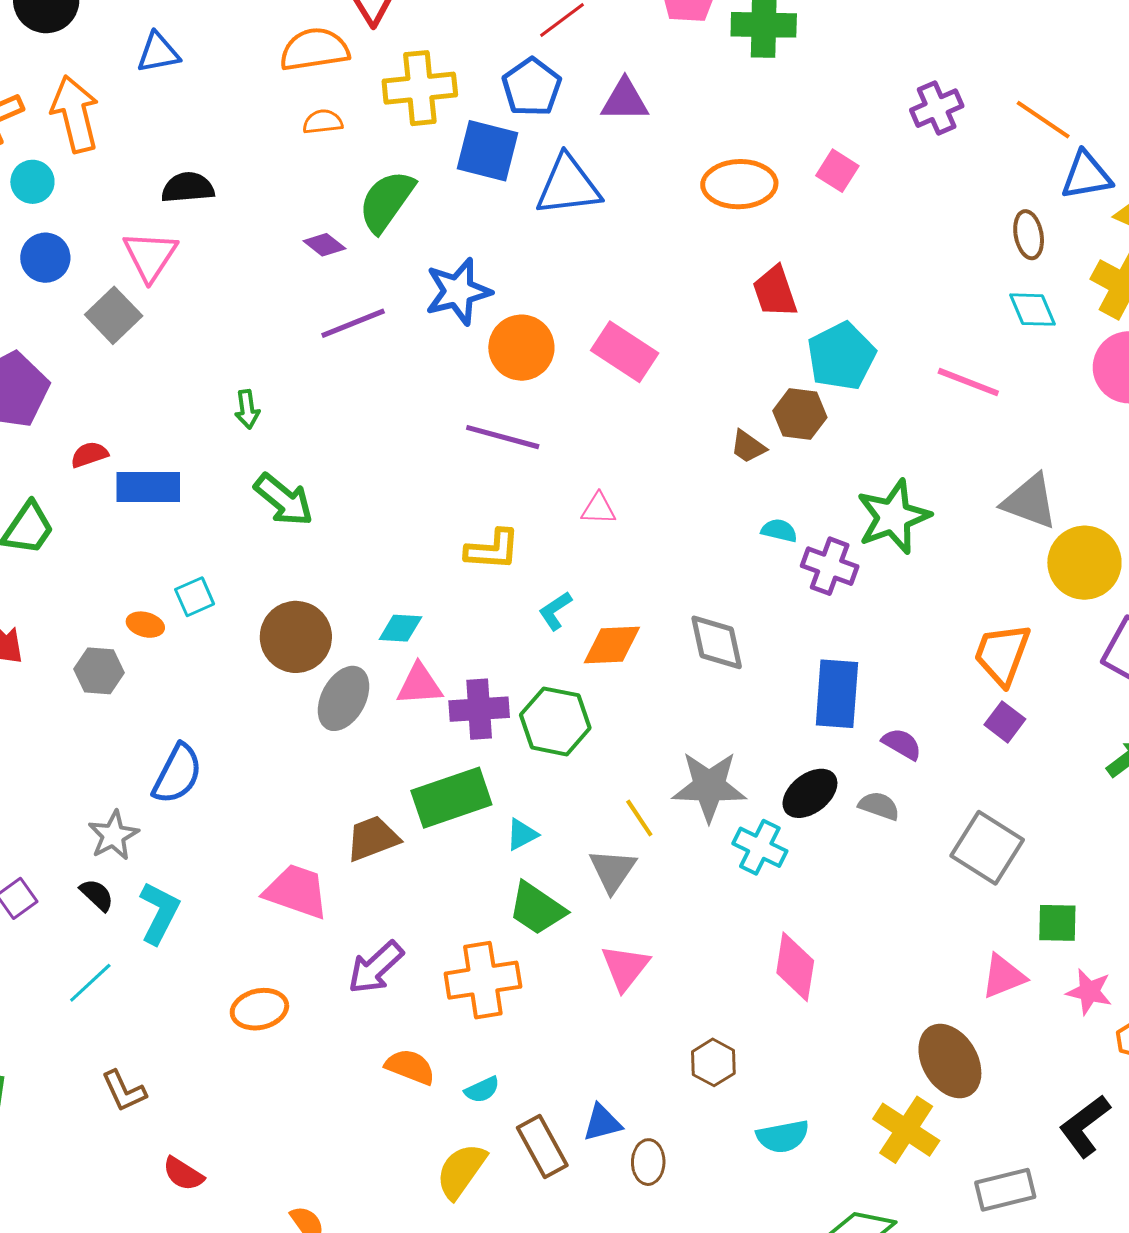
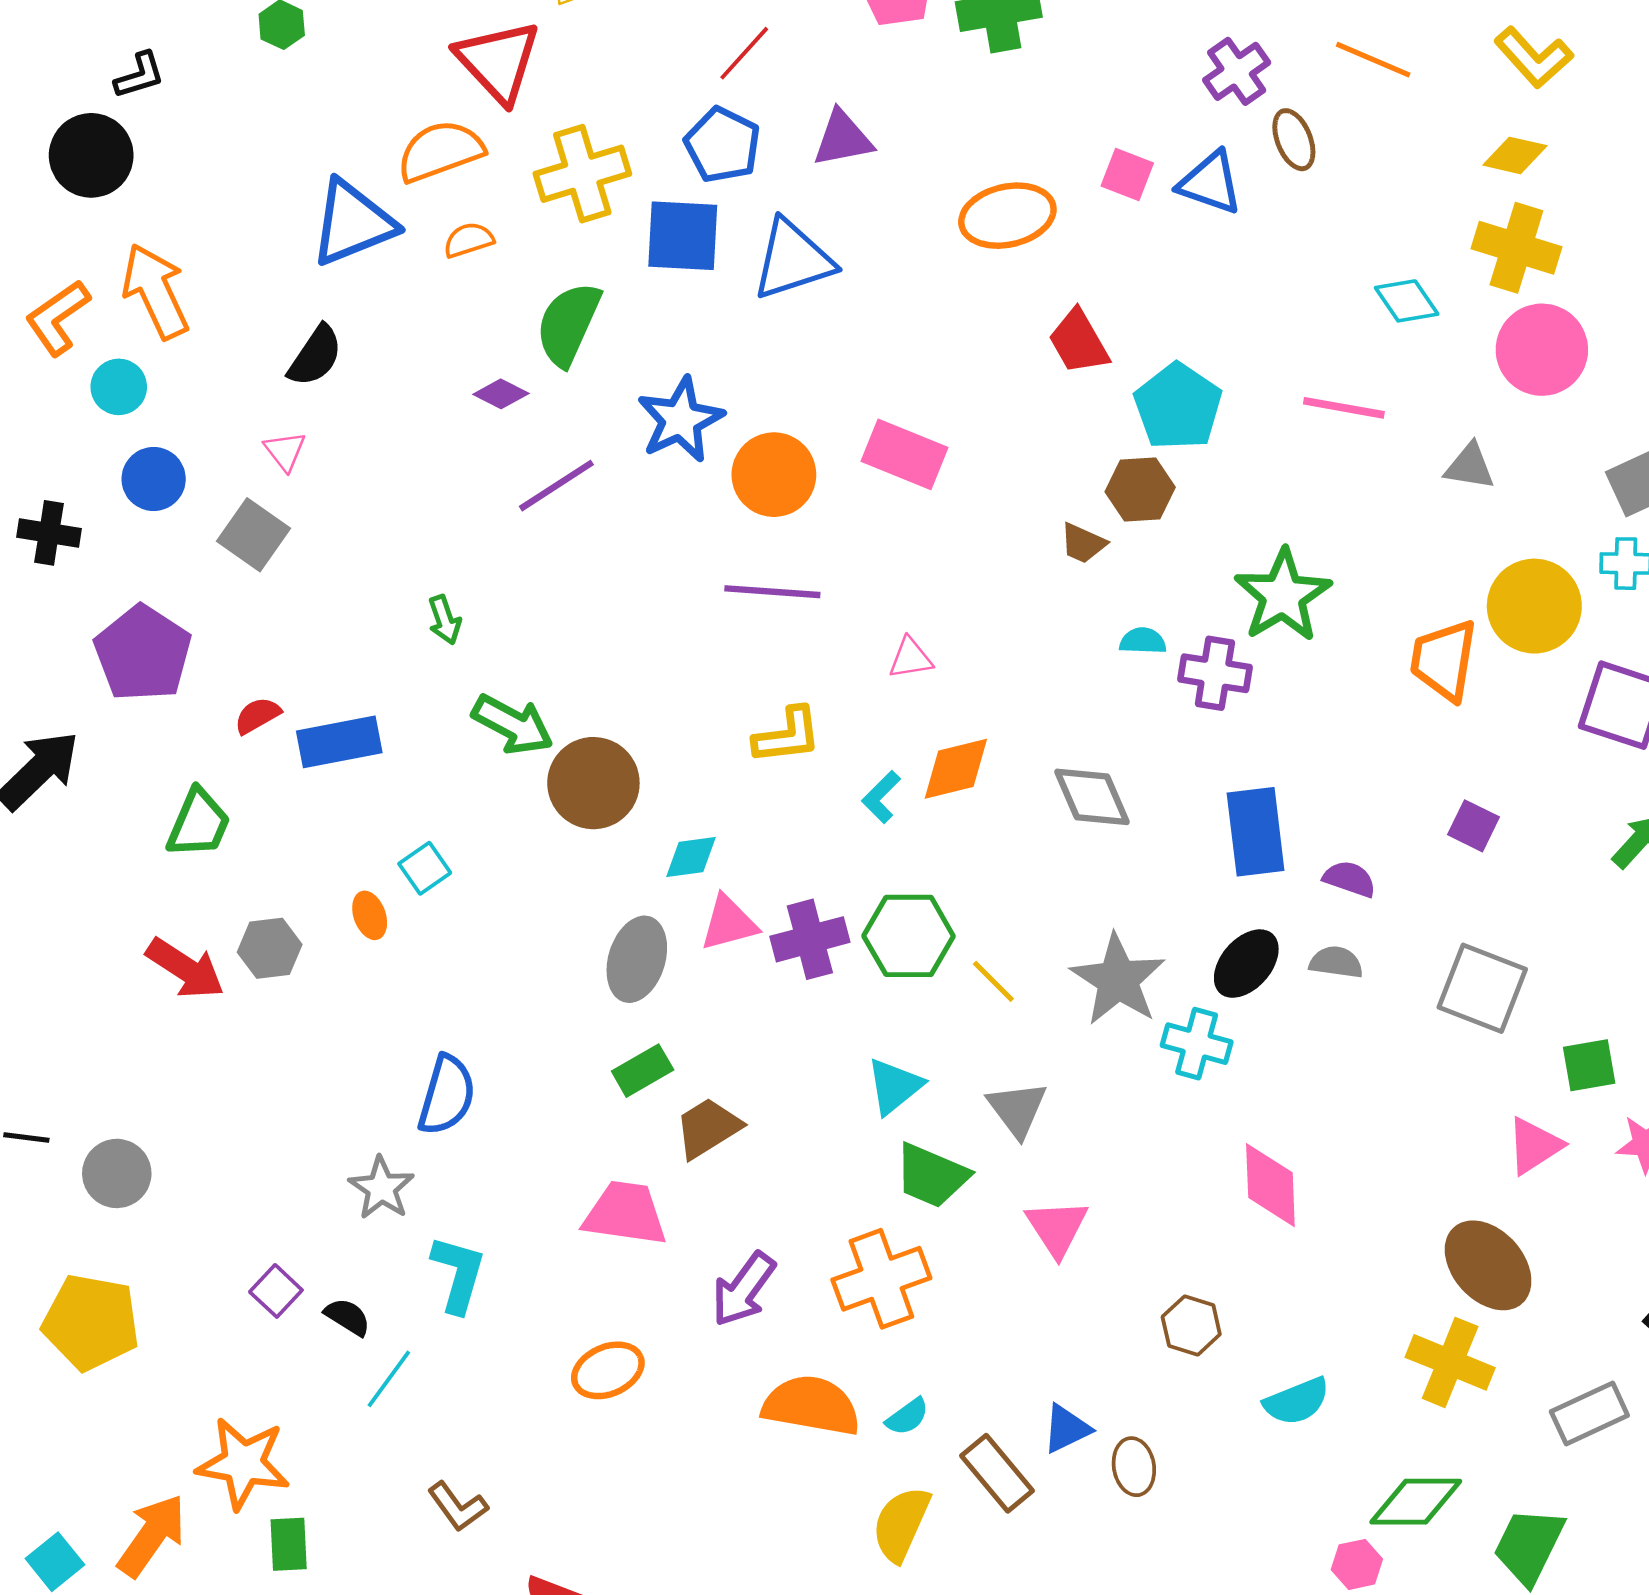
blue triangle: (158, 53) -> (353, 223), moved, size x1.6
blue triangle: (1086, 176) -> (1210, 183), moved, turned 40
black semicircle: (188, 188) -> (315, 356), turned 140
brown ellipse: (1029, 235) -> (1294, 140), moved
pink triangle: (150, 256) -> (285, 451), size x0.6
gray triangle: (1030, 501) -> (1470, 466), moved, size x0.7
orange ellipse: (145, 625) -> (370, 915), turned 66
brown circle: (296, 637) -> (593, 783), moved
orange diamond: (612, 645) -> (956, 769), moved
orange trapezoid: (1002, 654) -> (1444, 660), moved
gray hexagon: (99, 671) -> (270, 948), moved
gray star: (709, 786) -> (1118, 980), turned -30
green rectangle: (451, 798) -> (643, 1071), moved, size x0.6
yellow line: (639, 818) -> (993, 981), moved
cyan triangle: (522, 834) -> (894, 1086), size x1.4
black semicircle: (97, 895) -> (348, 1317), moved
orange semicircle: (410, 1067) -> (811, 1406), size x1.5

